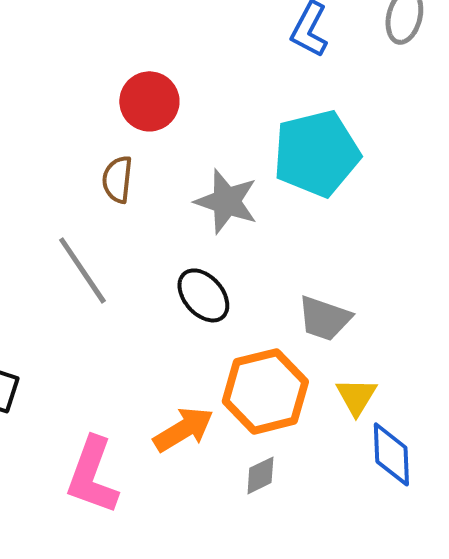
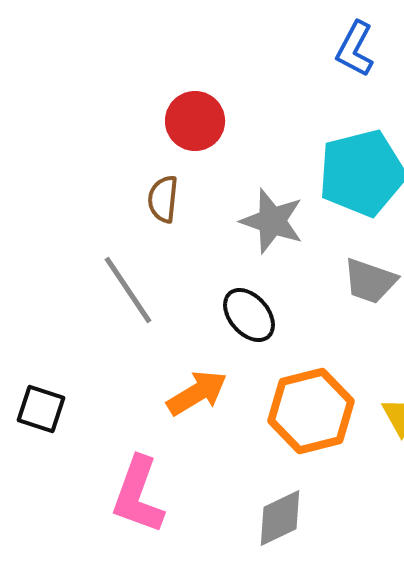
gray trapezoid: (324, 318) -> (370, 281), moved
orange arrow: (183, 429) -> (197, 393), moved
gray diamond: (260, 475) -> (280, 518), moved, size x1.5

